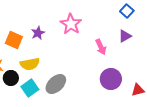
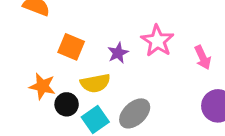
pink star: (71, 24) -> (157, 41), moved
purple star: (38, 33) -> (118, 53), moved

